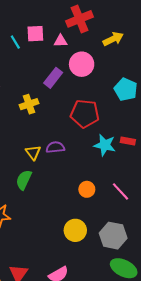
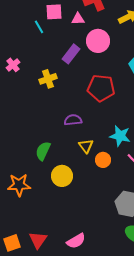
cyan line: (15, 42) -> (39, 27), moved
cyan star: (105, 145) -> (120, 136), moved
yellow triangle: (33, 152) -> (86, 146), moved
yellow circle: (75, 230) -> (62, 176), moved

